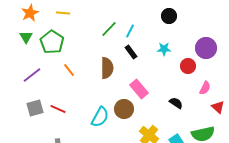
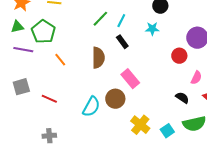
green triangle: (26, 37) -> (17, 27), turned 48
cyan star: (164, 49) -> (152, 29), moved
purple line: (32, 75) -> (23, 50), moved, turned 48
black semicircle: (176, 103) -> (182, 98), moved
gray square: (35, 108) -> (21, 87), moved

